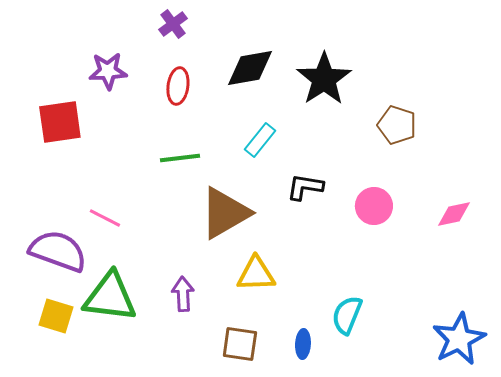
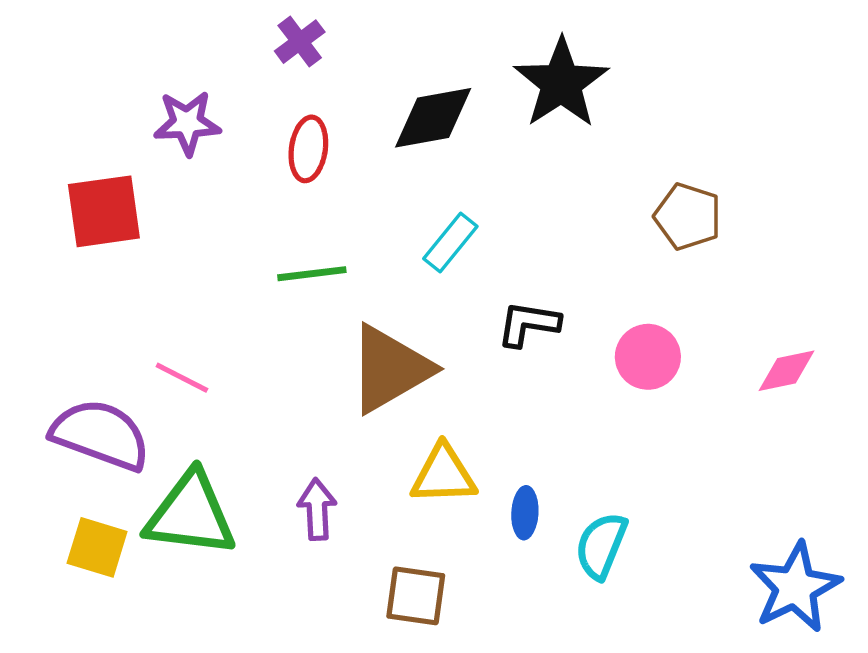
black star: (324, 79) -> (561, 83), moved
blue ellipse: (303, 344) -> (525, 513), moved

